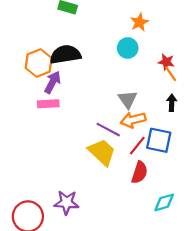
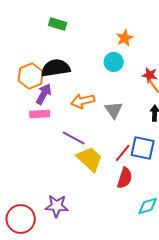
orange arrow: (133, 120) -> (83, 101), moved
purple line: (108, 130) -> (74, 138), moved

